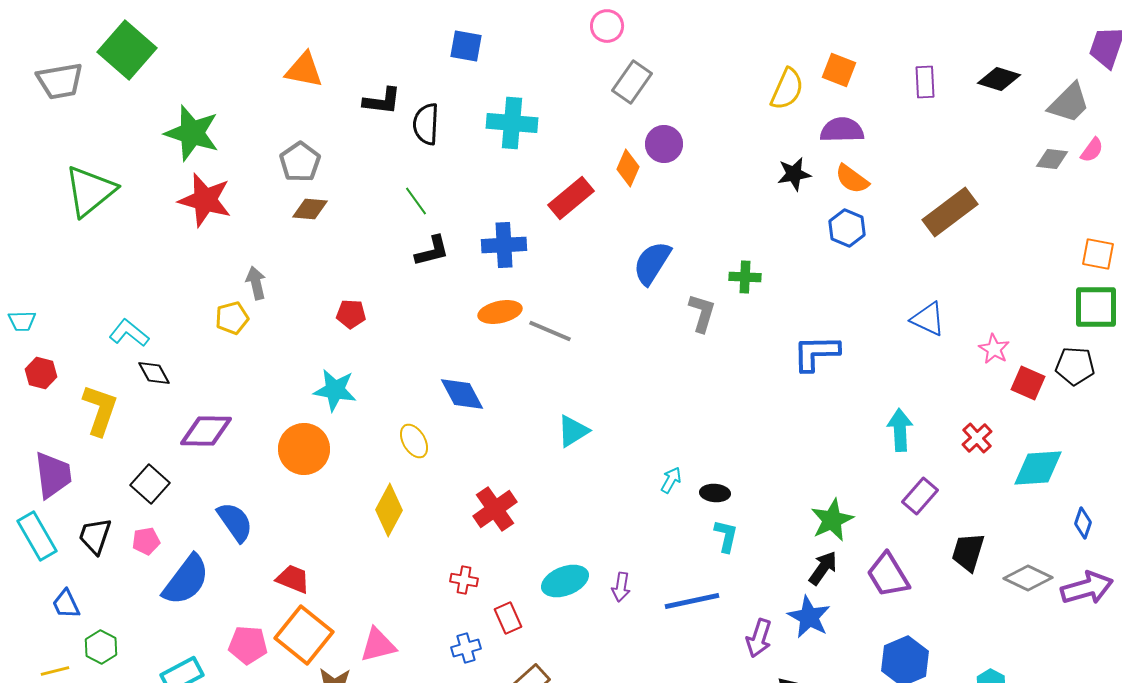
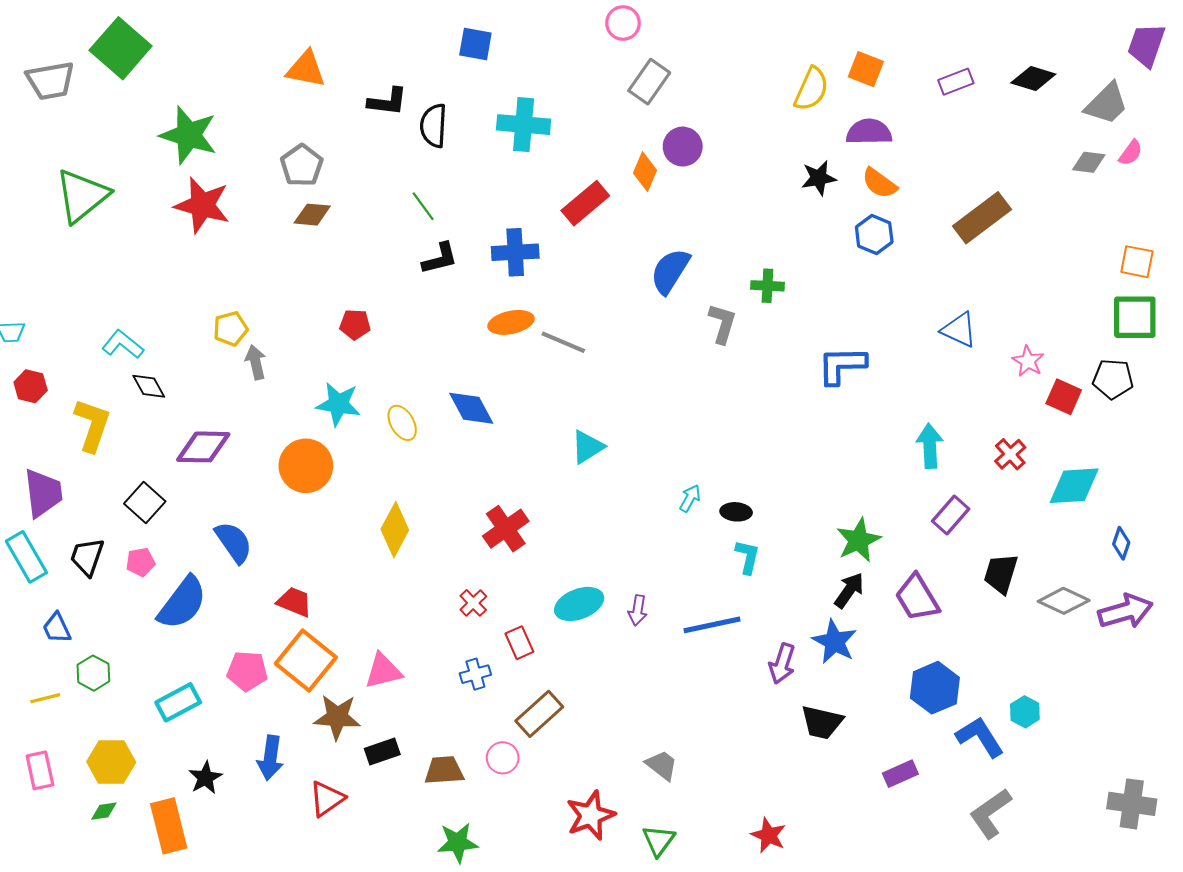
purple rectangle: (925, 82) -> (956, 82), turned 72
gray arrow: (256, 283) -> (256, 362), moved
yellow ellipse: (414, 441) -> (402, 423), moved
red cross: (464, 580) -> (473, 603), turned 36

